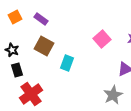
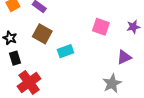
pink square: (102, 39) -> (101, 27), turned -30
cyan rectangle: (67, 63) -> (66, 51), turned 49

